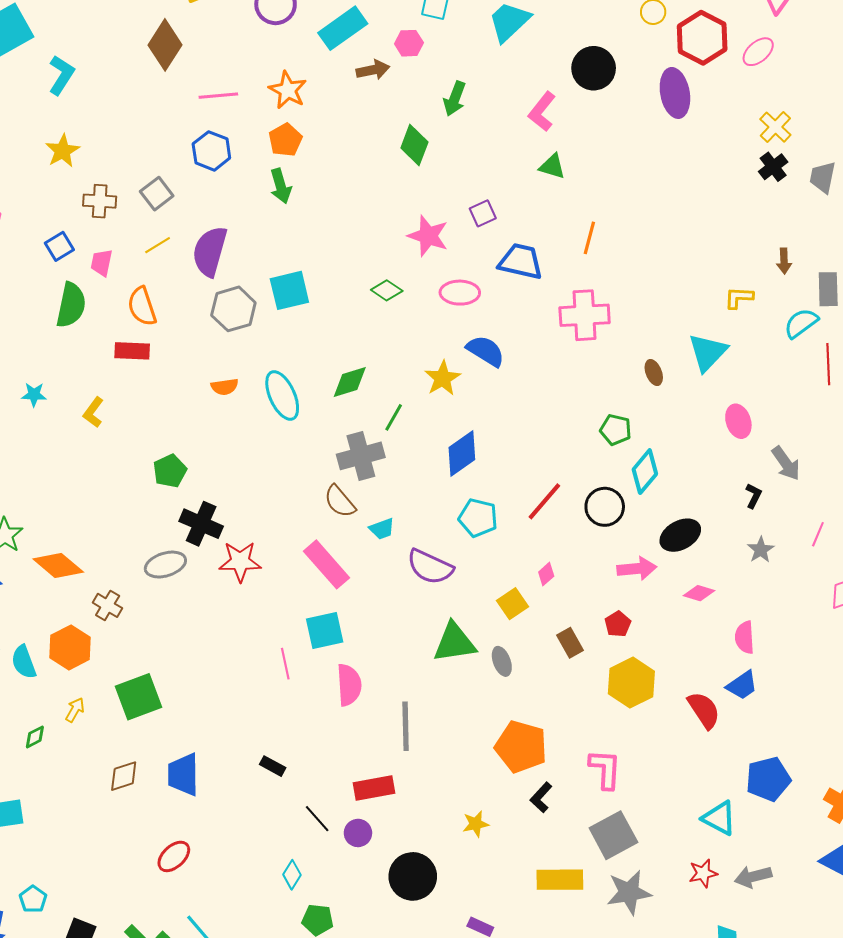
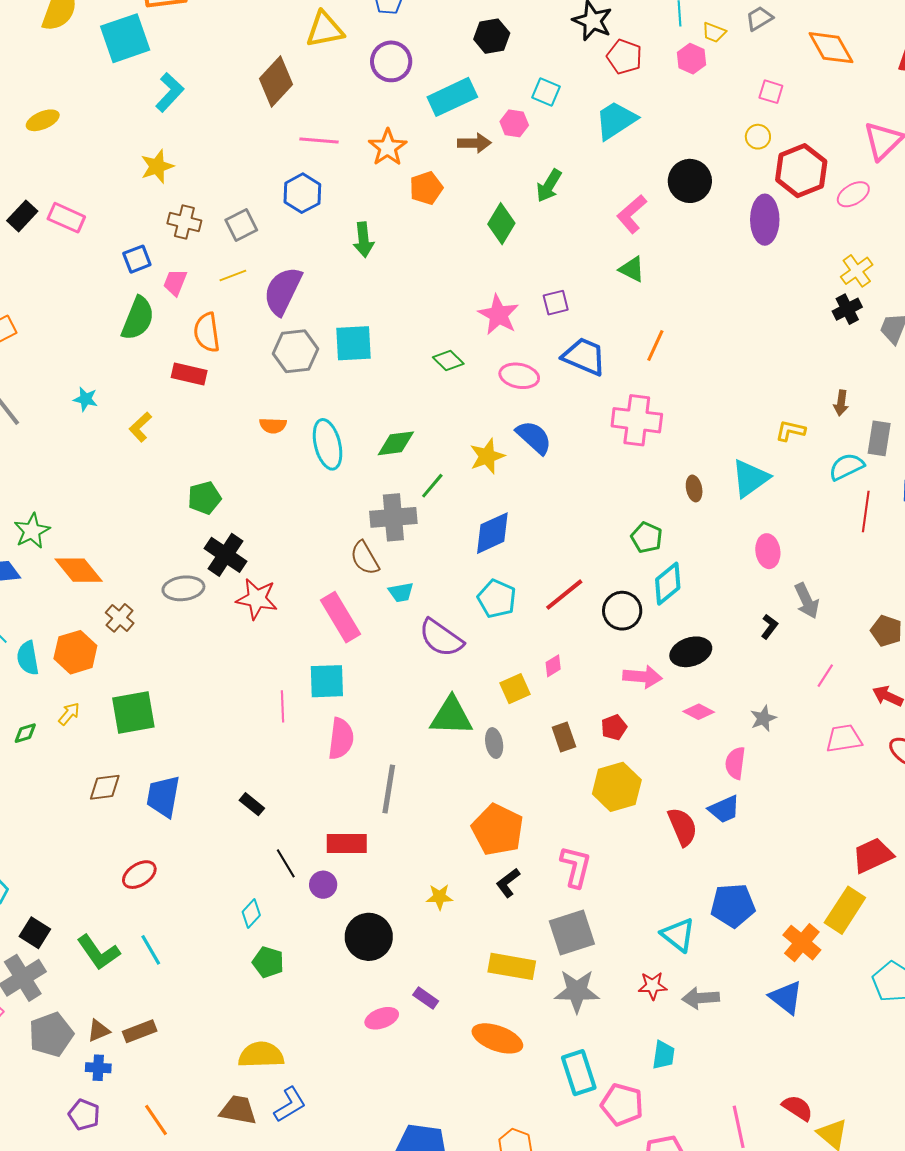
orange pentagon: (285, 140) -> (426, 188), moved
gray star: (761, 550) -> (763, 718), moved

